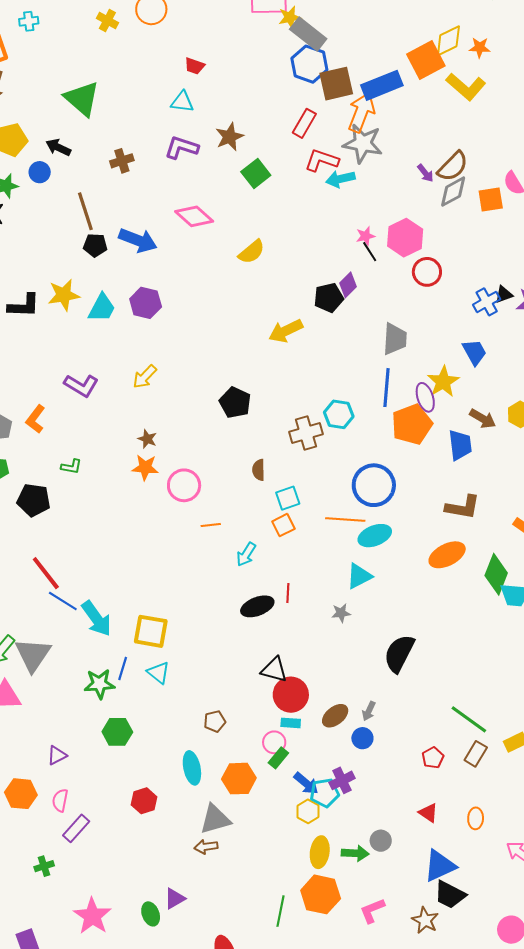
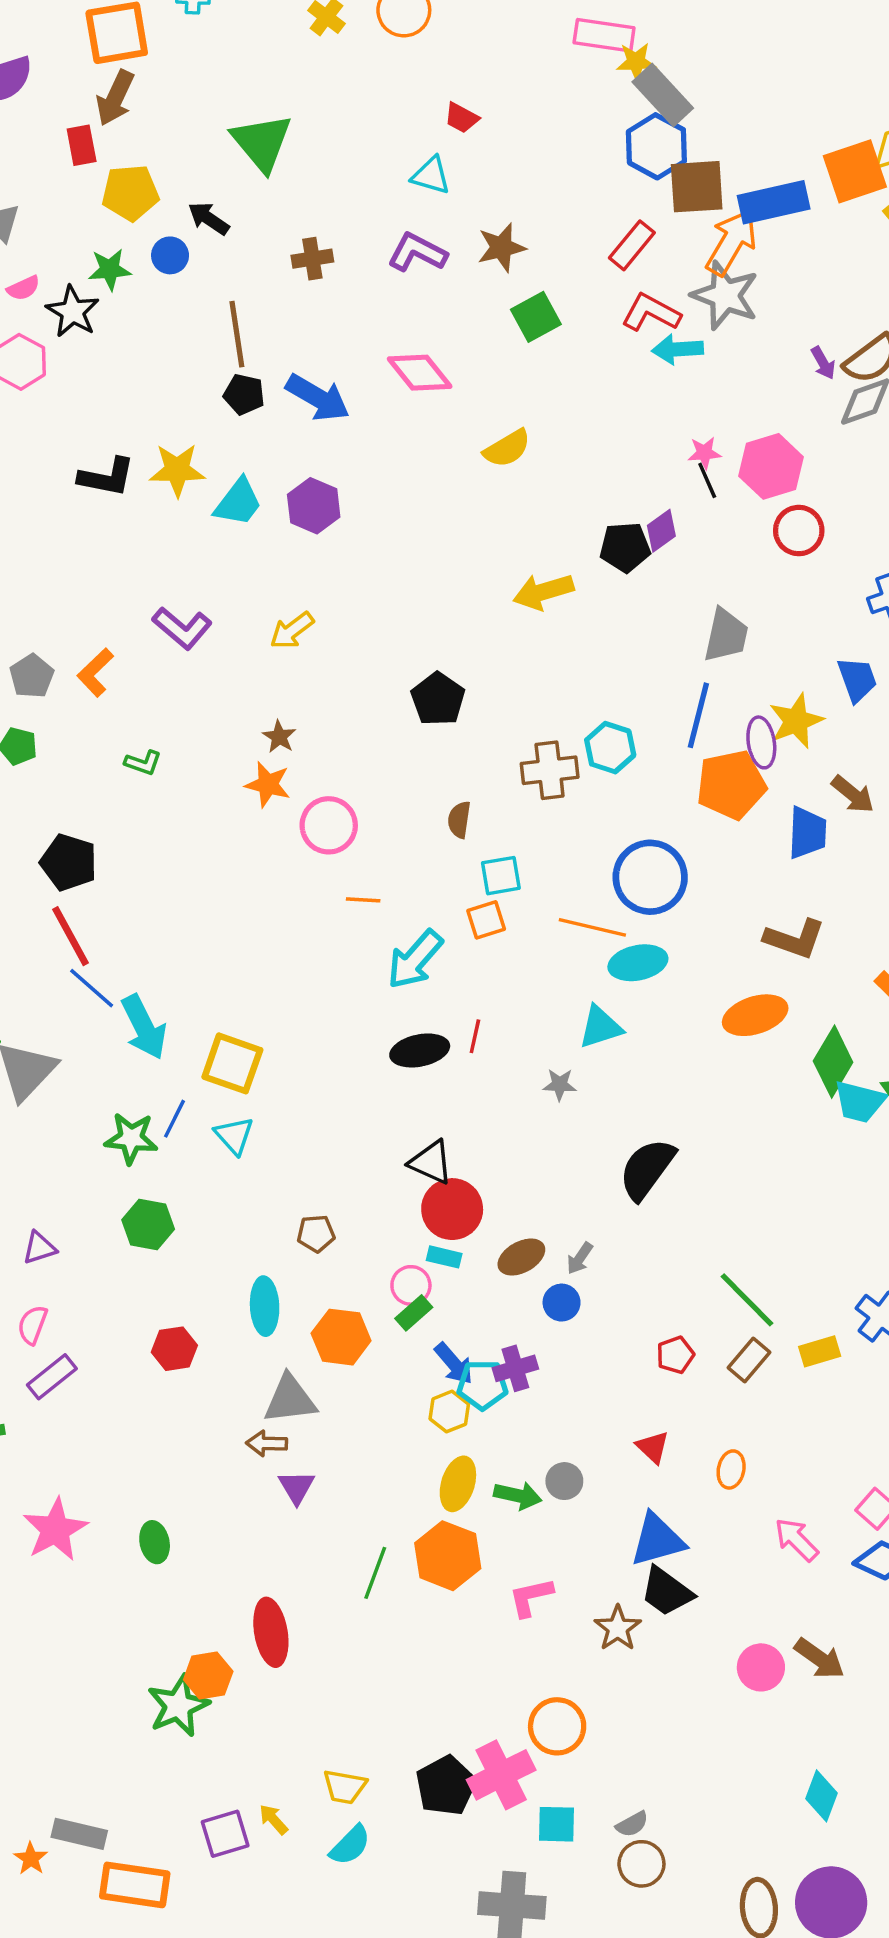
black pentagon: (34, 500) -> (69, 862), moved
cyan arrow: (246, 554) -> (415, 959), size x1.5
purple triangle: (175, 899) -> (297, 1487), moved, turned -40

